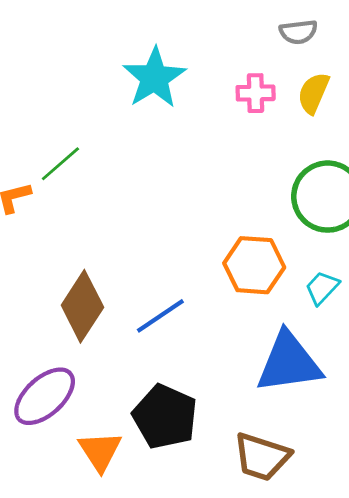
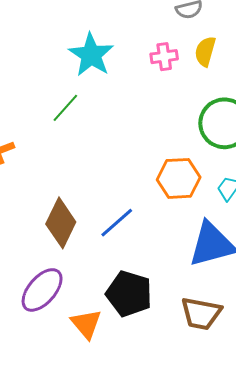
green line: (60, 164) -> (65, 108), moved

